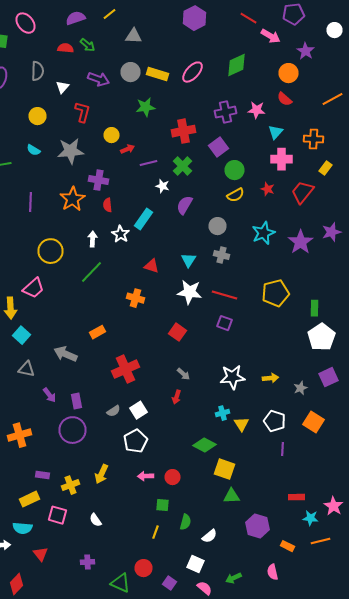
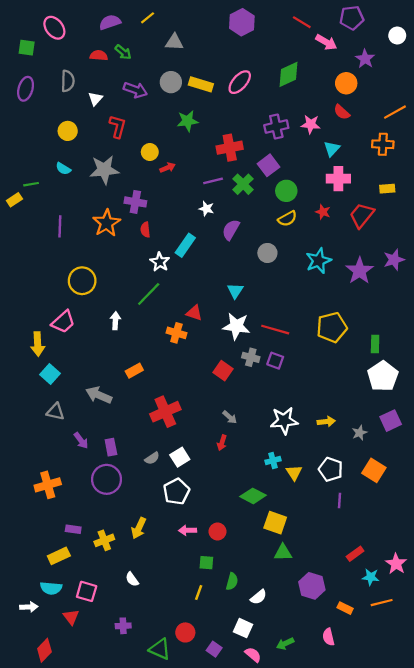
orange cross: (314, 139) -> (383, 144), moved
purple line: (148, 163) -> (213, 181), moved
green cross: (182, 166) -> (243, 184), moved
yellow rectangle: (326, 168) -> (387, 189), turned 48
white arrow: (92, 239) -> (115, 321), moved
gray cross: (222, 255) -> (251, 357), moved
red triangle: (152, 266) -> (194, 313), moved
green line: (92, 272) -> (149, 294), moved
red rectangle: (296, 497) -> (355, 554), turned -35
pink square: (58, 515) -> (87, 591), moved

